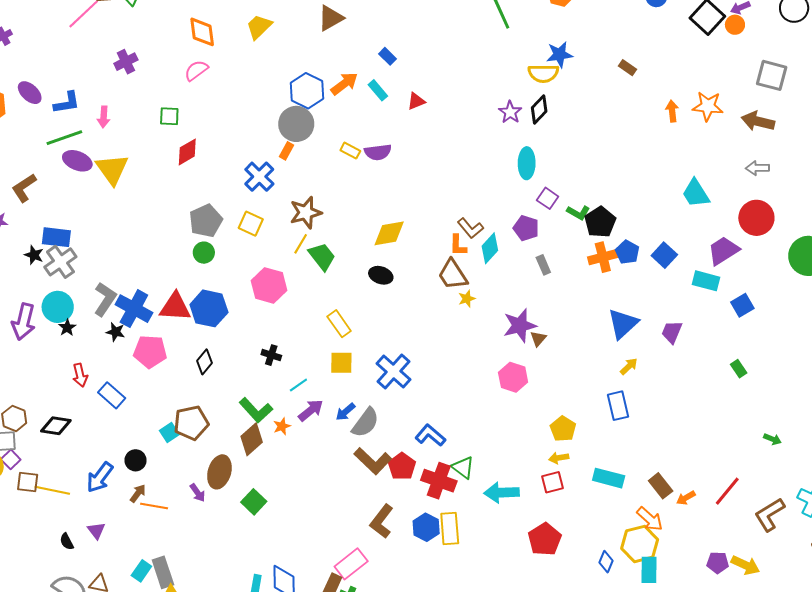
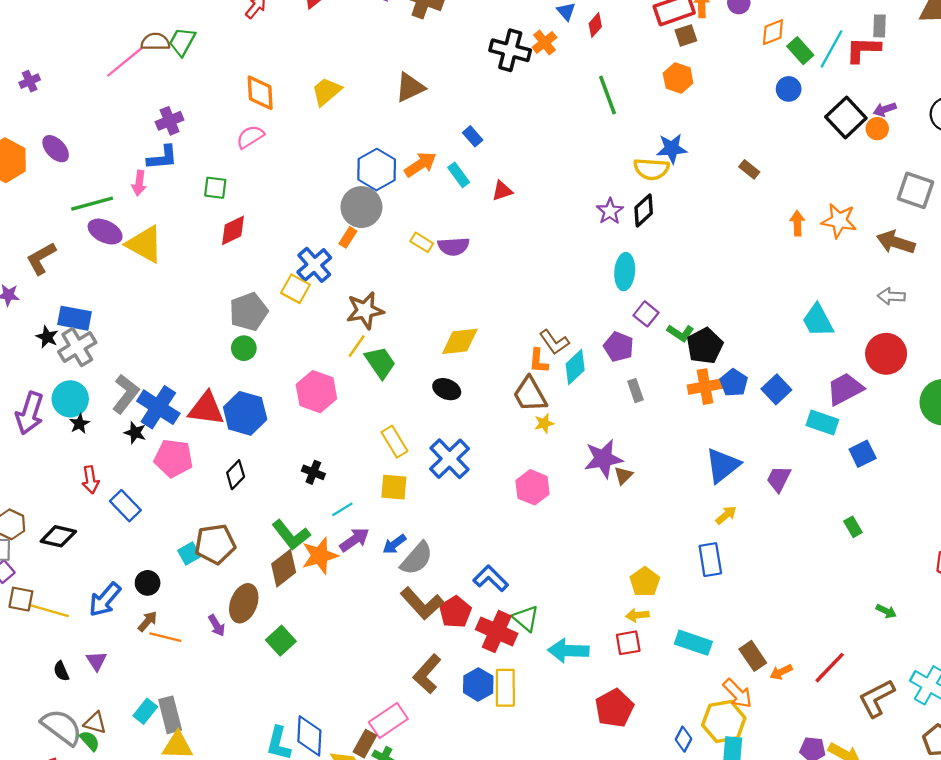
blue L-shape: (67, 103) -> (162, 158), moved
yellow triangle: (112, 169) -> (145, 244), turned -30
yellow square: (251, 224) -> (295, 289), moved
blue cross: (394, 371) -> (450, 459), moved
pink hexagon: (513, 377) -> (533, 487), moved
orange star: (282, 426) -> (320, 556), size x1.8

